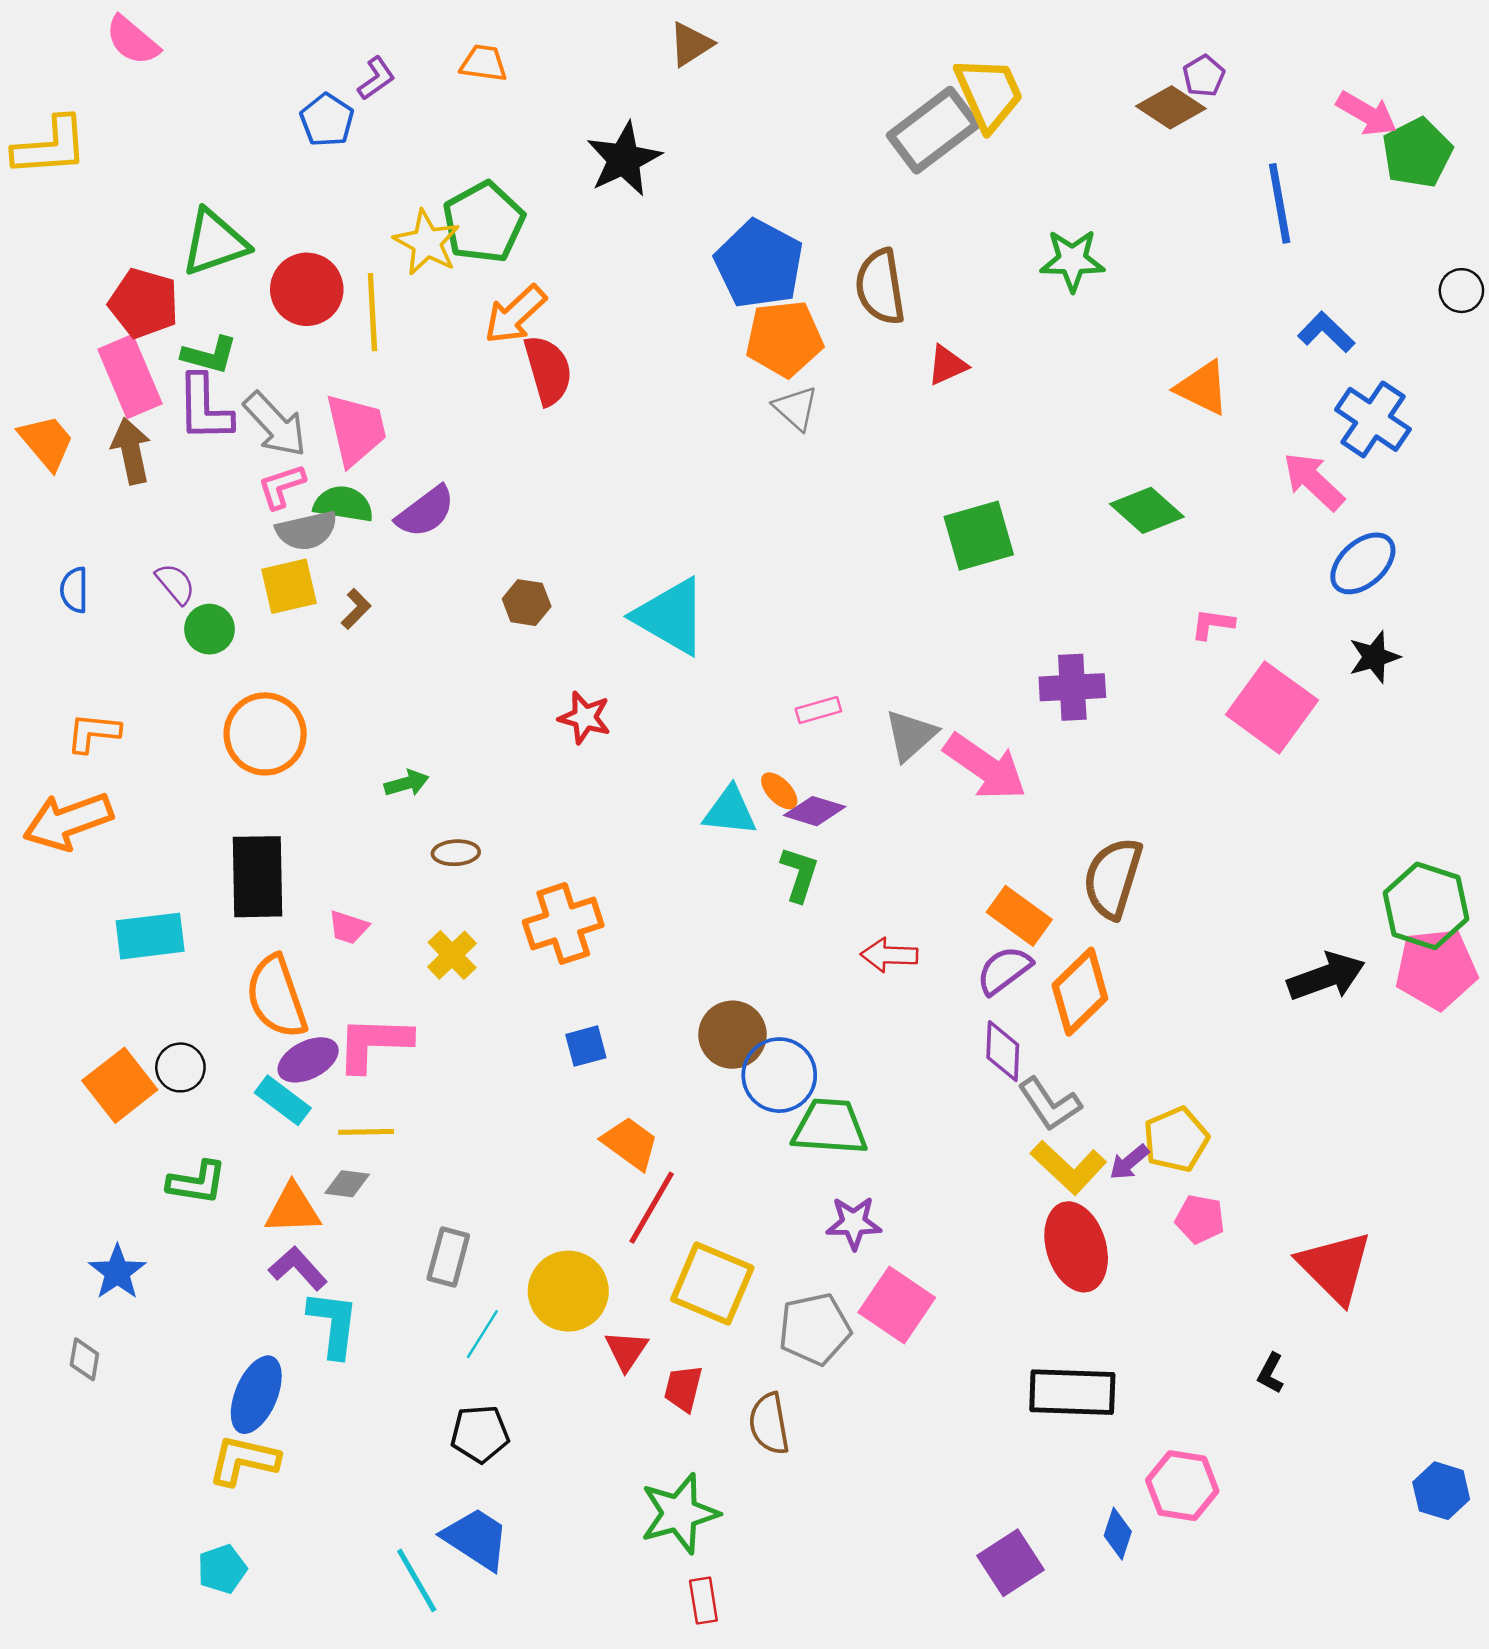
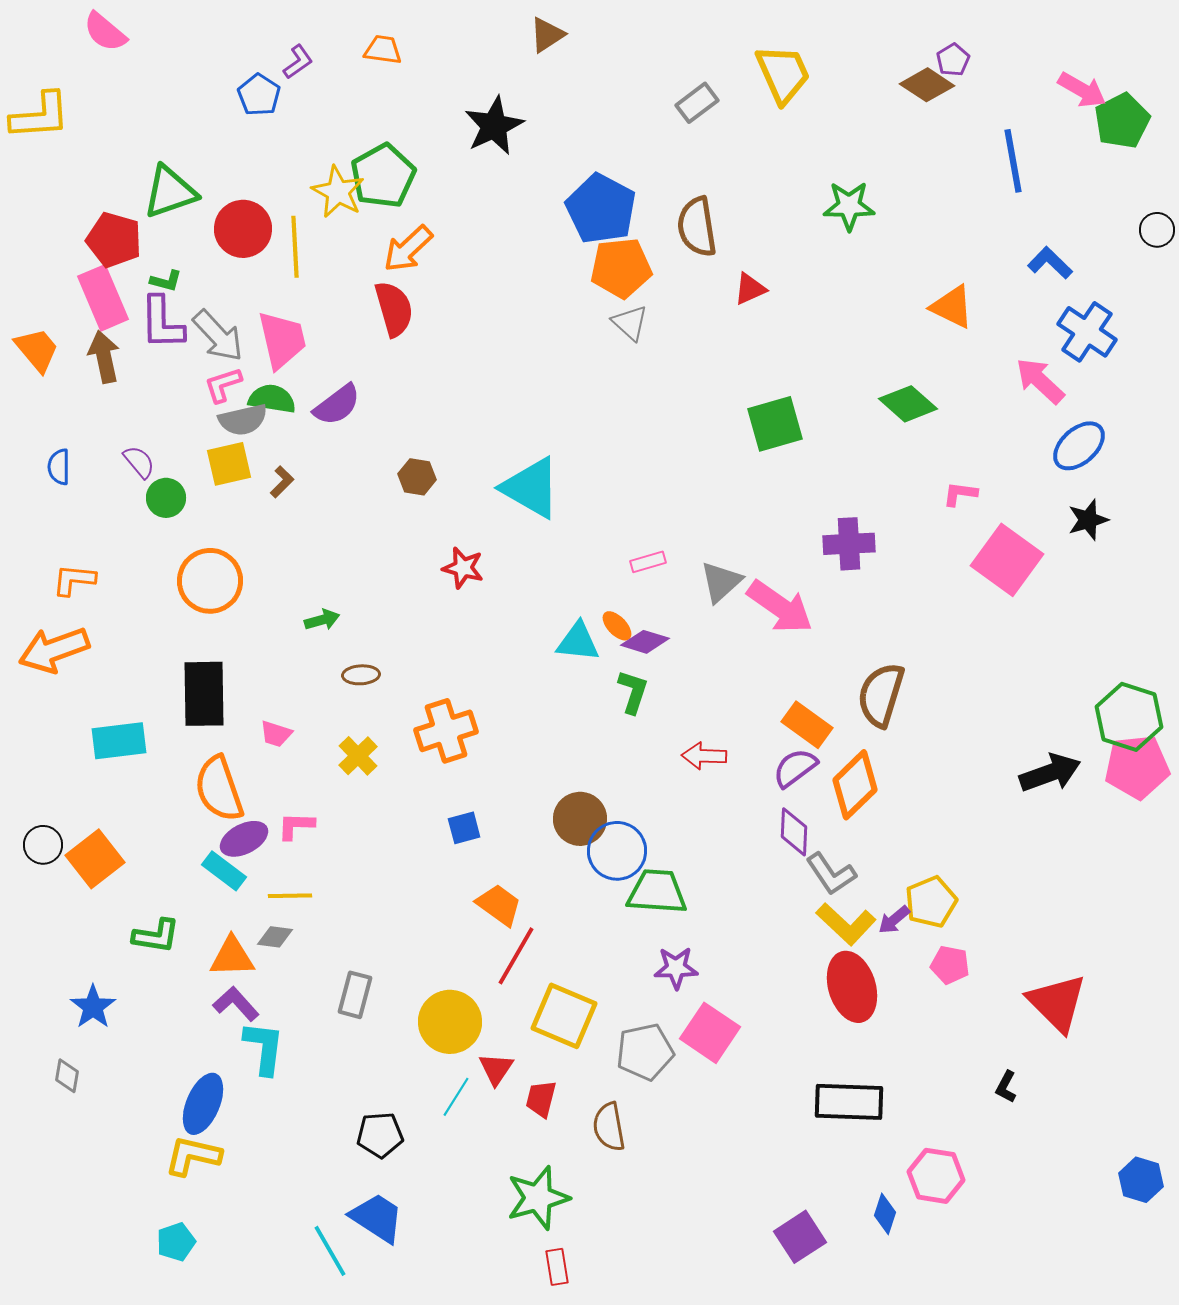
gray rectangle: (933, 130) -> (697, 103), moved, size x0.6
green L-shape: (209, 355) -> (166, 281), size x0.7
red semicircle: (548, 370) -> (394, 309), moved
pink L-shape: (374, 1043) -> (296, 826), size x0.6
black circle: (180, 1067) -> (43, 845), moved
cyan line: (482, 1334) -> (456, 1097), moved

